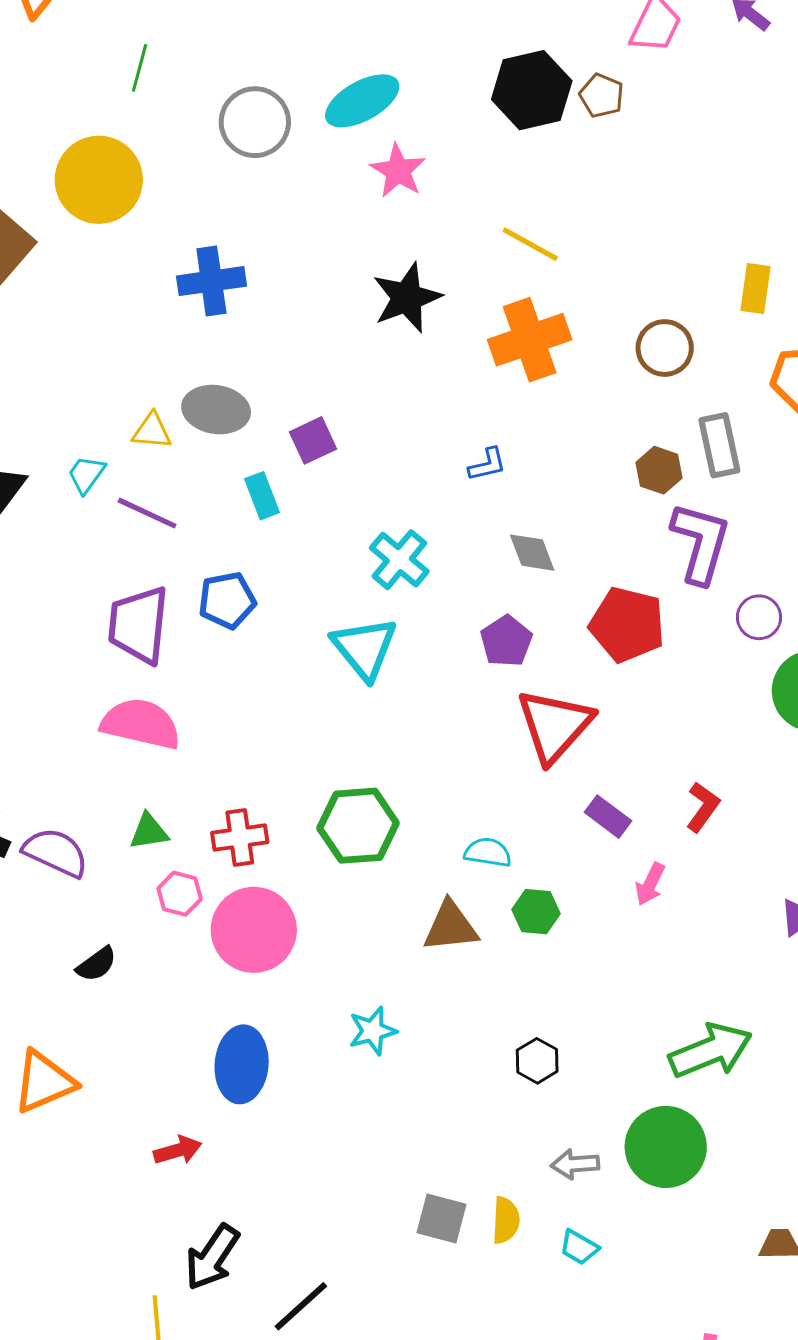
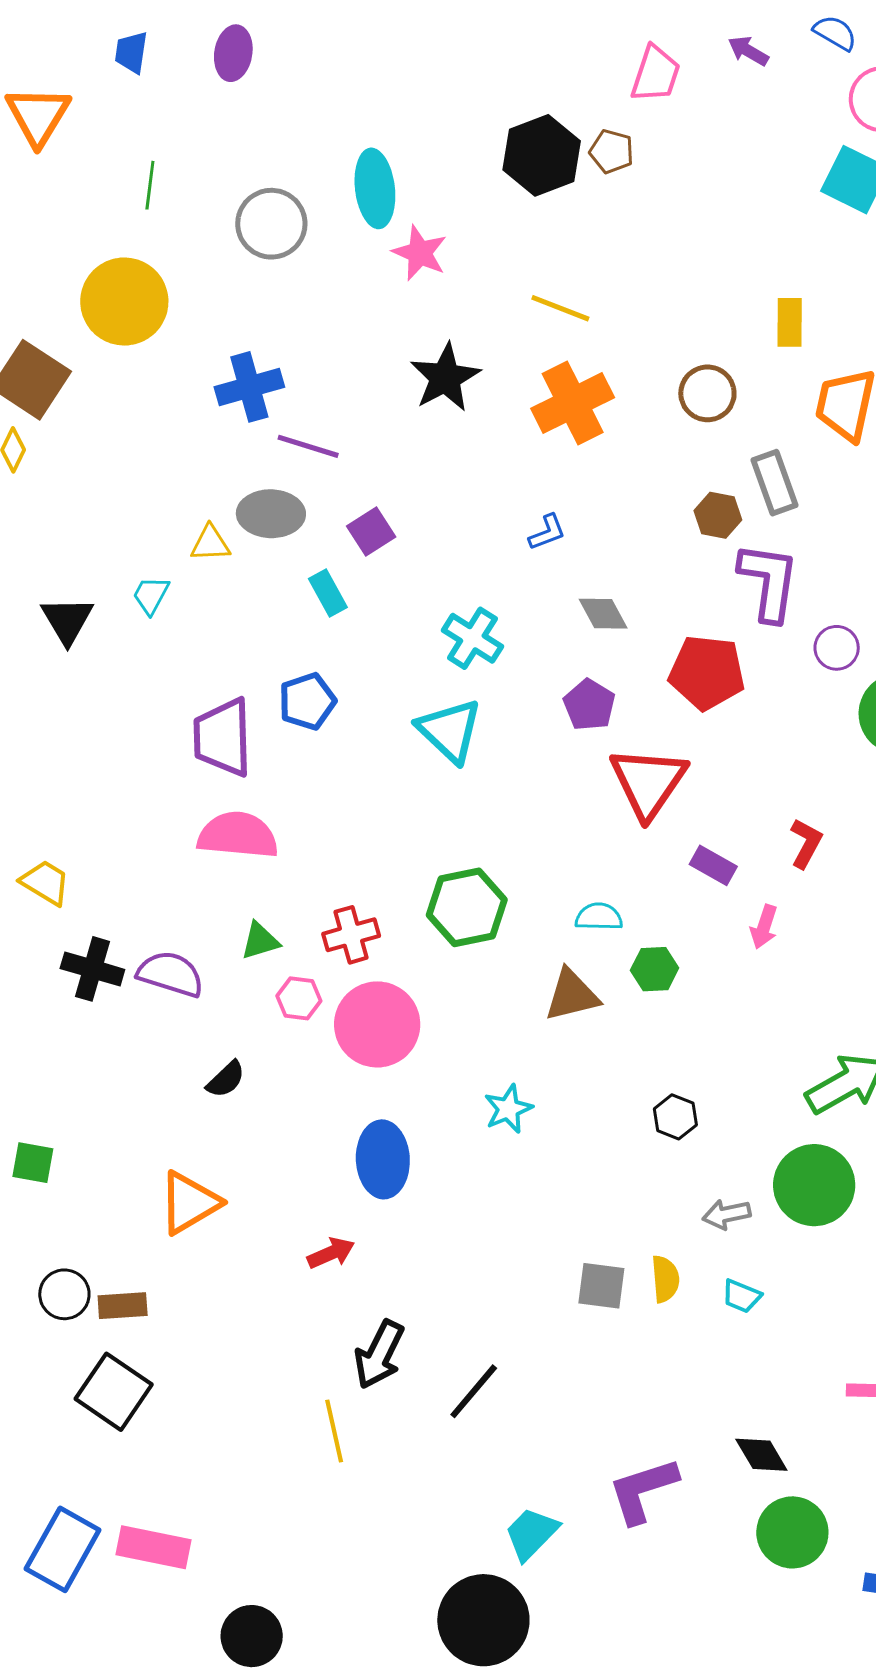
cyan ellipse: (362, 101) -> (375, 188), turned -60
purple line: (147, 513) -> (308, 446), moved

